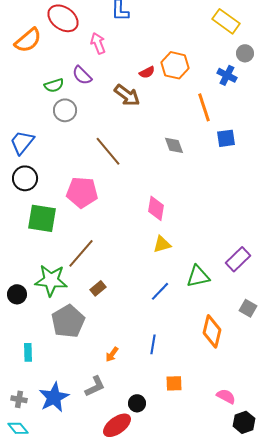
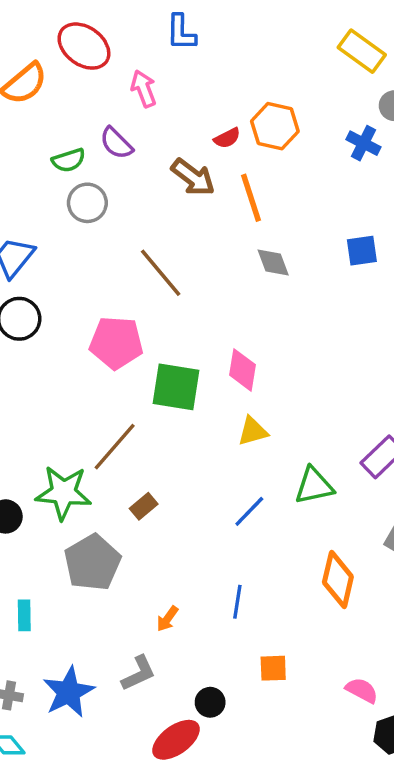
orange line: (204, 107) -> (251, 198), moved
green square: (42, 218) -> (176, 387), moved

